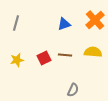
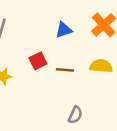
red square: (44, 58) -> (38, 61), moved

